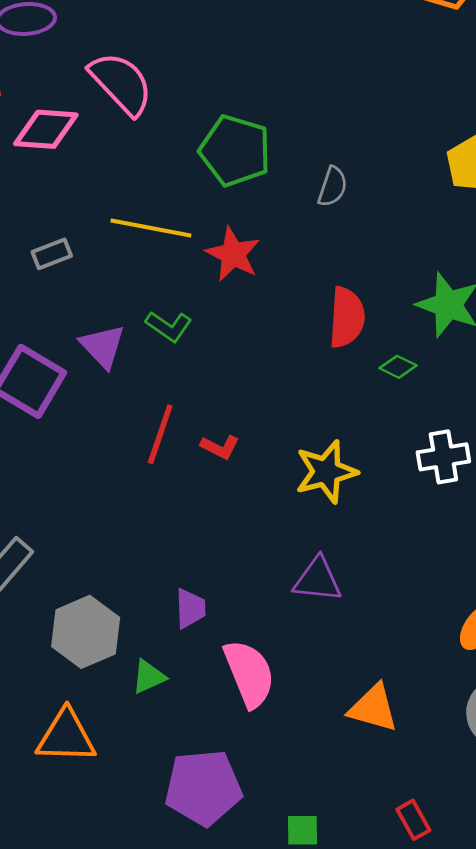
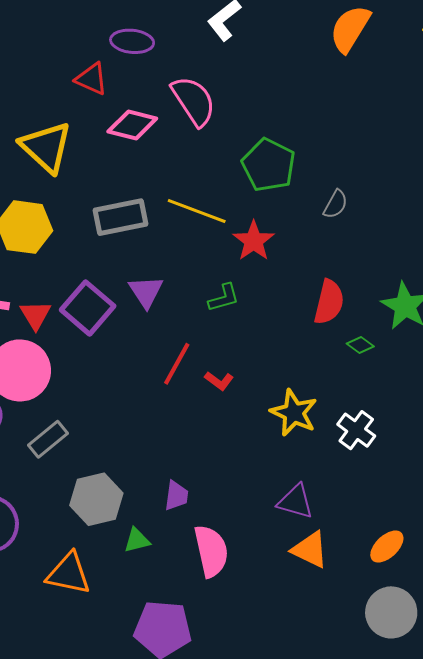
gray rectangle: (52, 254) -> (120, 217), size x1.8
green L-shape: (169, 326) -> (224, 298), moved, turned -60
white cross: (443, 457) -> (356, 430), moved, turned 36
yellow star: (326, 472) -> (294, 413), turned 30
purple triangle: (318, 580) -> (296, 502), moved
orange triangle: (373, 708) -> (310, 550), moved

